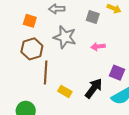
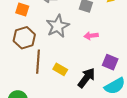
gray star: (65, 37) -> (58, 26), turned 30
yellow rectangle: (65, 91) -> (60, 69), moved

